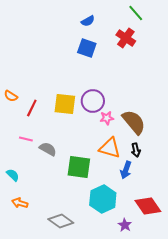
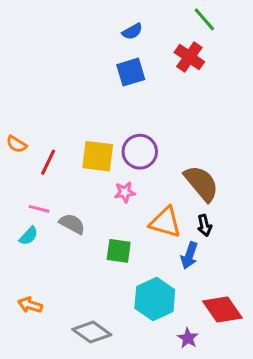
blue square: (87, 48) -> (131, 72), turned -36
pink star: (107, 118) -> (125, 192), moved
green square: (79, 167) -> (119, 251), size x0.7
cyan semicircle: (13, 175) -> (29, 236), moved, turned 88

